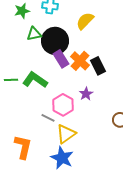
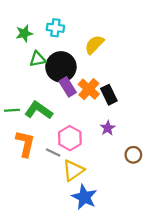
purple star: (86, 94) -> (108, 128), moved
orange L-shape: (23, 147) -> (25, 144), moved
blue star: (62, 158) -> (84, 197), moved

